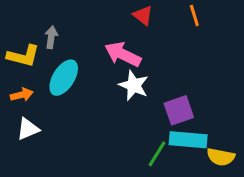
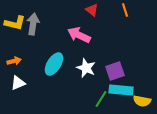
gray arrow: (51, 37) -> (33, 24), size x1.5
yellow L-shape: (23, 56) -> (15, 23), moved
cyan ellipse: (64, 78) -> (54, 64), moved
white star: (134, 85) -> (86, 68), moved

